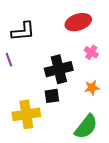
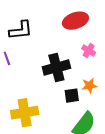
black square: (52, 96) -> (72, 96), moved

